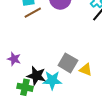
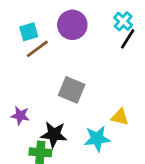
gray square: (68, 63) -> (72, 90), moved
cyan star: (52, 80) -> (97, 139), moved

